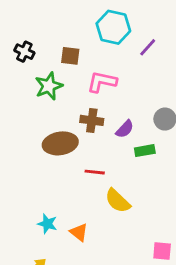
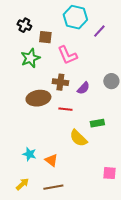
black cross: (24, 52) -> (24, 25), moved
pink L-shape: (102, 82) -> (67, 55), turned -125
green rectangle: (145, 151) -> (97, 123), moved
red line: (95, 172) -> (65, 109), moved

